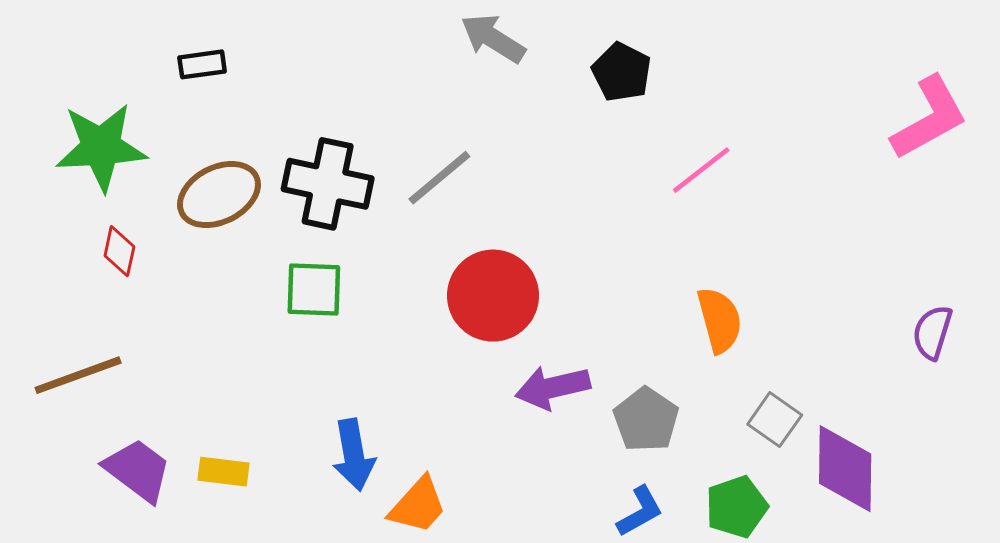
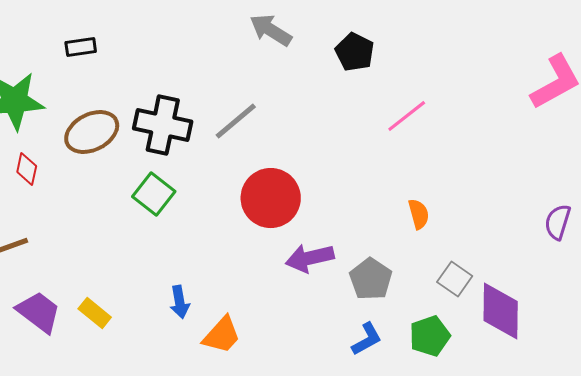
green square: (314, 289) -> (154, 194), turned 36
orange semicircle: (720, 320) -> (419, 214), size x0.7
blue arrow: (354, 455) -> (180, 302), size x0.7
yellow rectangle: (224, 472) -> (95, 313), turned 32

